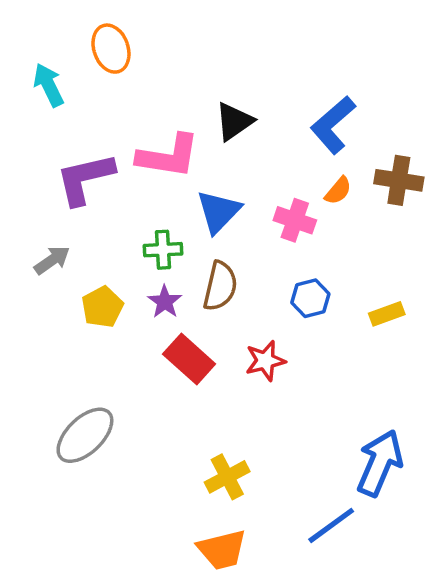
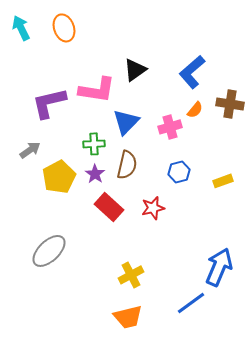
cyan arrow: (49, 85) -> (21, 28), moved
pink cross: (295, 220) -> (170, 127), turned -35
yellow pentagon: (102, 307) -> (59, 177), size x1.4

